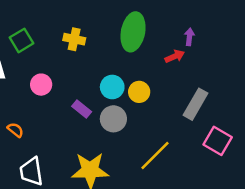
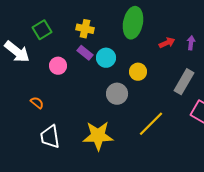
purple arrow: (189, 37) -> (191, 43), moved
cyan circle: (112, 87) -> (106, 58), moved
purple rectangle: (82, 109) -> (85, 53), moved

